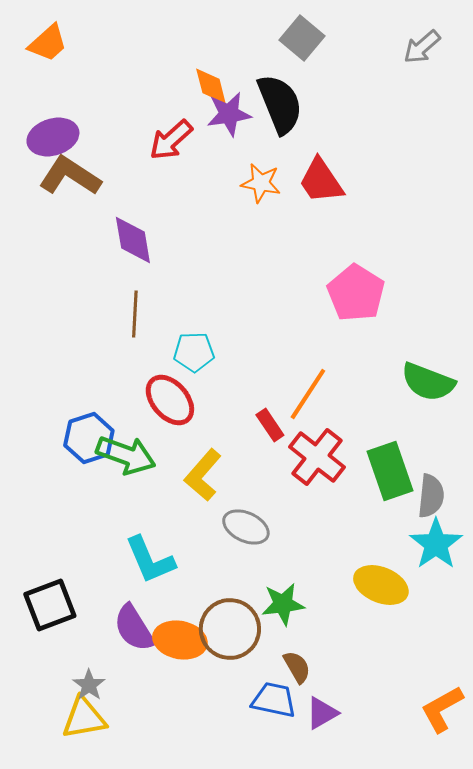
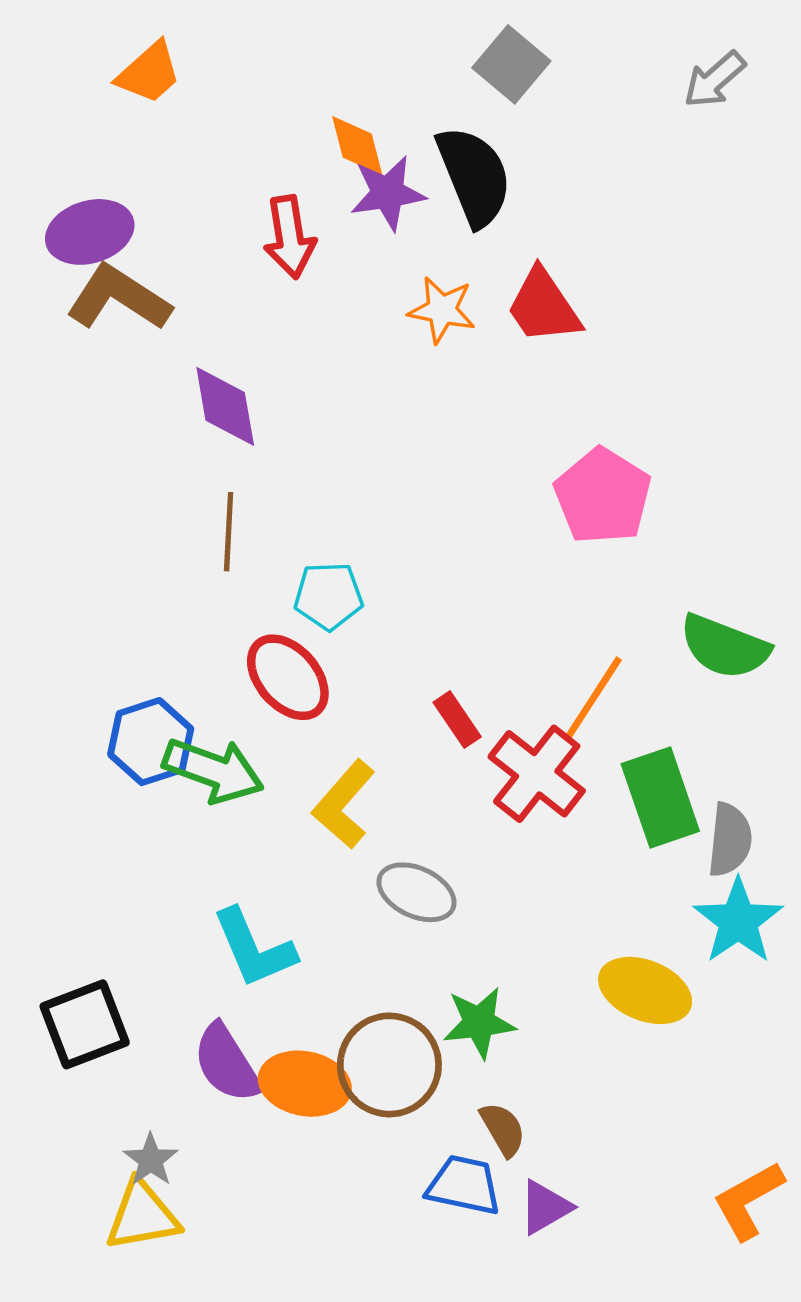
orange trapezoid: (48, 43) -> (149, 73), moved
red arrow: (171, 140) -> (290, 237), turned -57
orange line: (308, 394) -> (593, 699), moved

